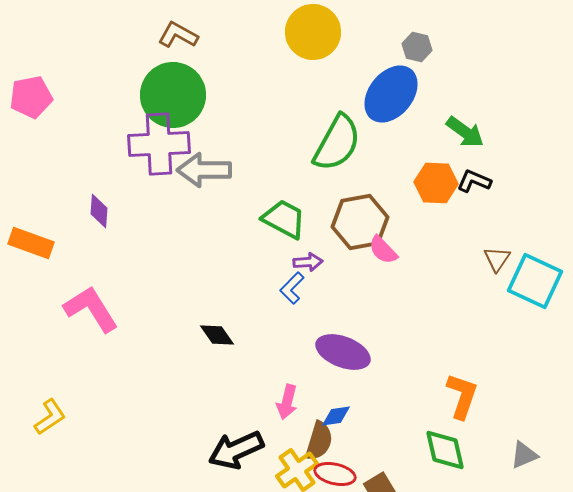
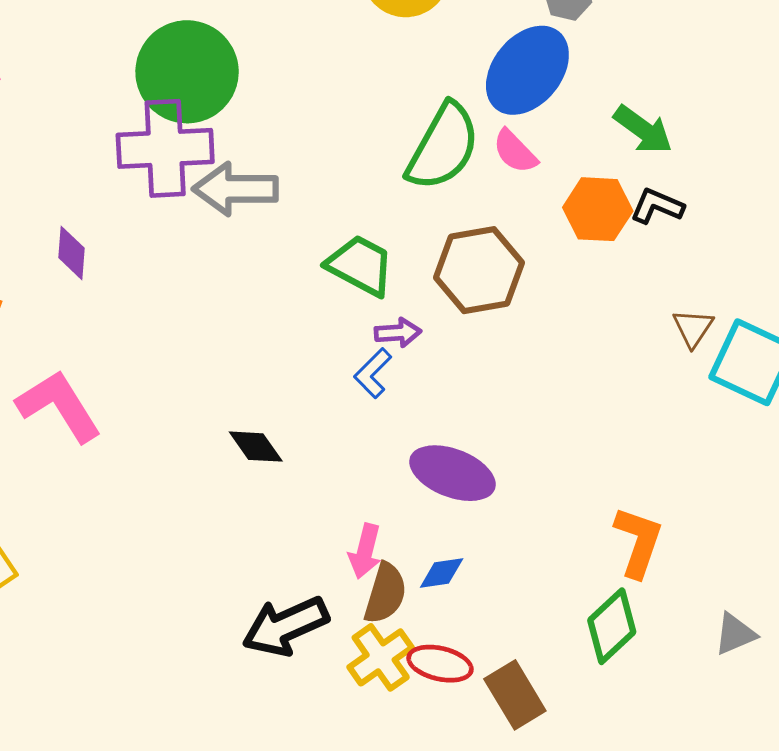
pink semicircle: (383, 250) -> (515, 151), moved
brown semicircle: (319, 441) -> (385, 593), moved
green diamond: (445, 450) -> (612, 626), turned 60

